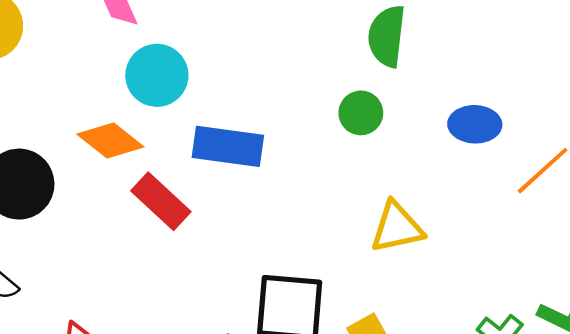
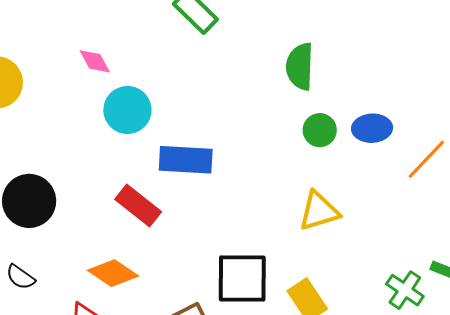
green circle: (361, 113) -> (320, 130), moved
orange diamond: (110, 141) -> (113, 273), moved

